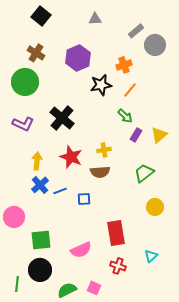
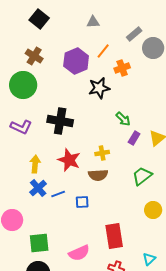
orange line: (130, 90) -> (103, 51), moved
black cross: (62, 118) -> (60, 121), turned -30

